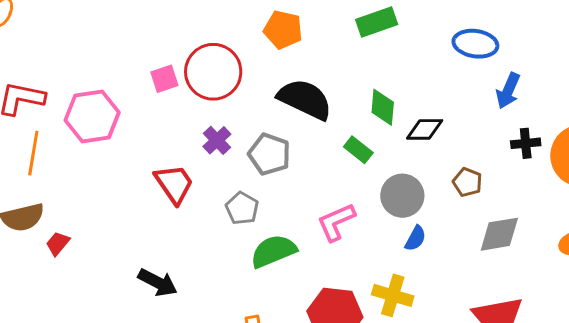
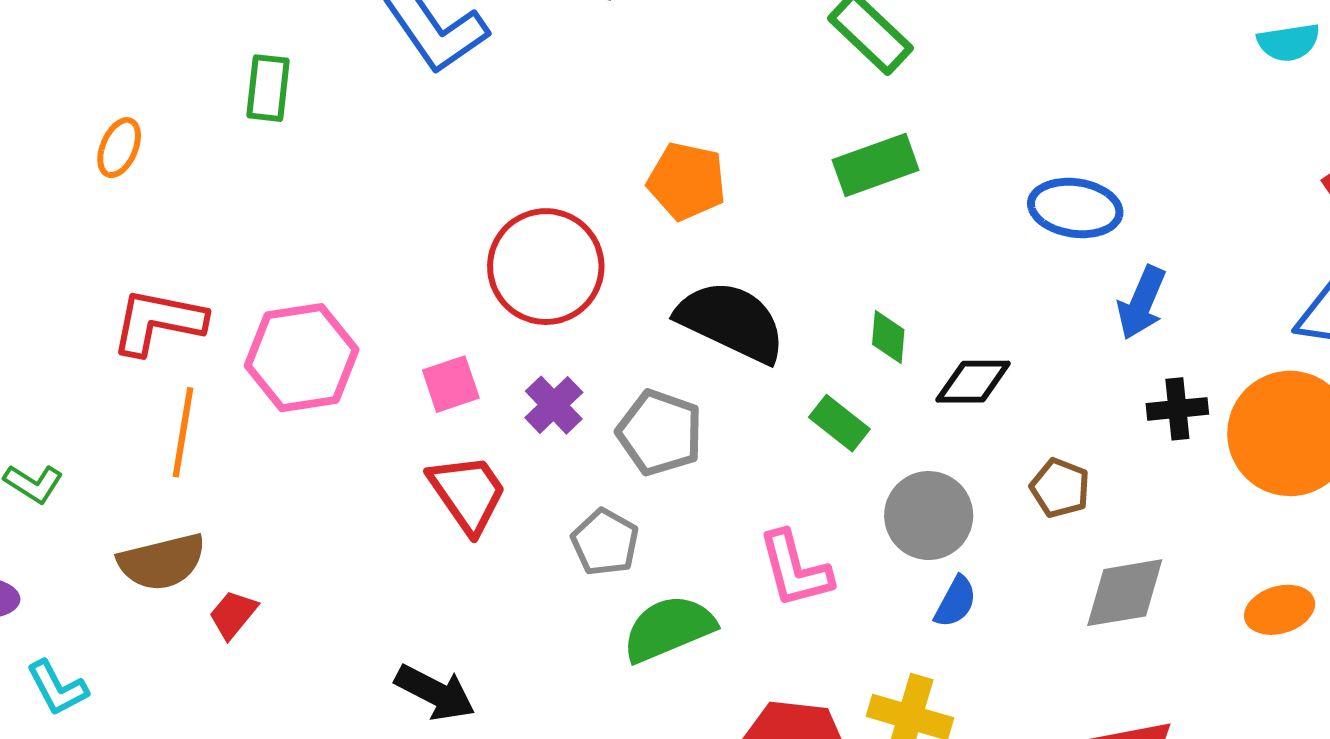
pink square: (164, 79) -> (451, 384), moved
green diamond: (383, 107) -> (888, 337), size x0.7
pink L-shape: (336, 222) -> (795, 569), turned -81

